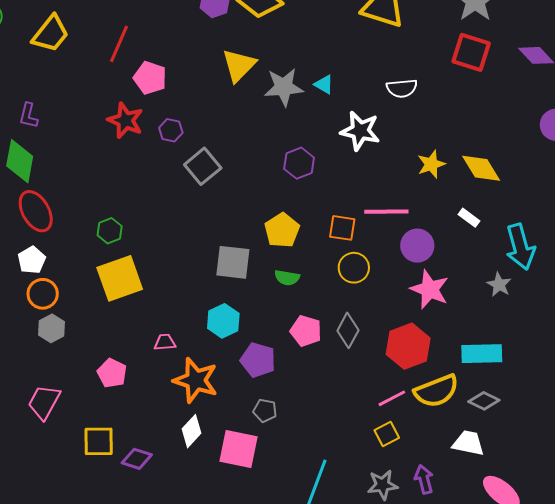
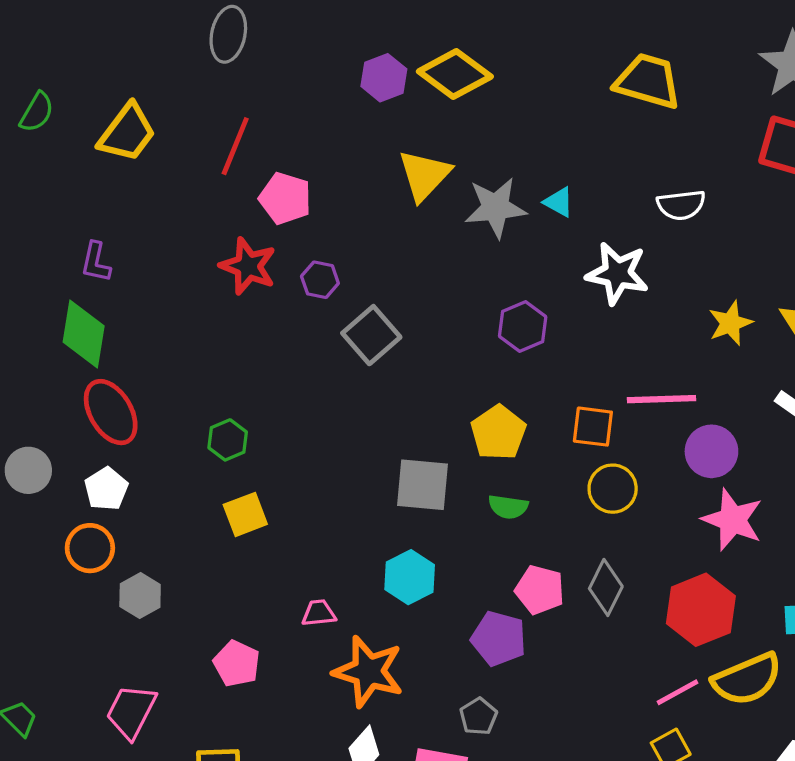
yellow square: (120, 278) -> (245, 514), size x0.6
orange circle: (43, 294) -> (90, 548), moved
purple pentagon: (258, 360) -> (499, 639), moved
gray pentagon: (265, 411) -> (478, 716), turned 30

